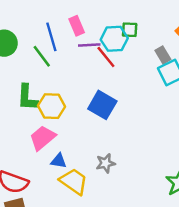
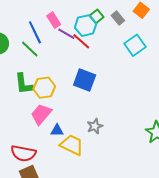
green square: (130, 30) -> (97, 16), turned -32
purple line: (89, 45) -> (66, 34), turned 42
gray rectangle: (163, 55) -> (118, 18), moved

